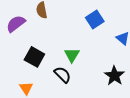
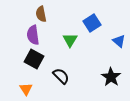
purple semicircle: (16, 24) -> (33, 35), moved, turned -60
green triangle: (72, 55) -> (70, 40), moved

